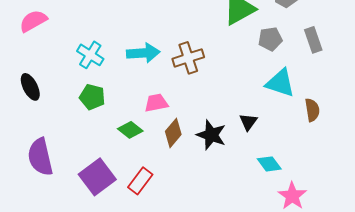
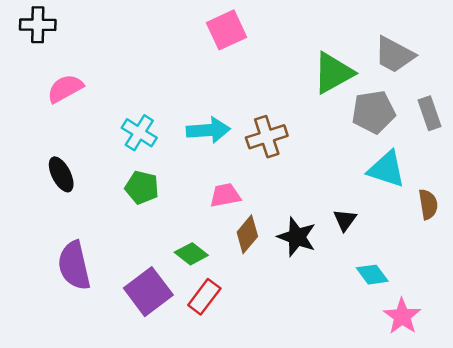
gray pentagon: (270, 39) -> (374, 112), size x1.4
green diamond: (130, 130) -> (191, 254), moved

